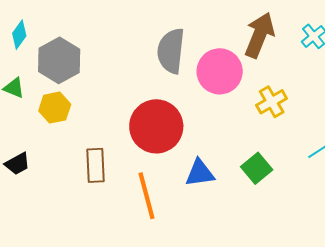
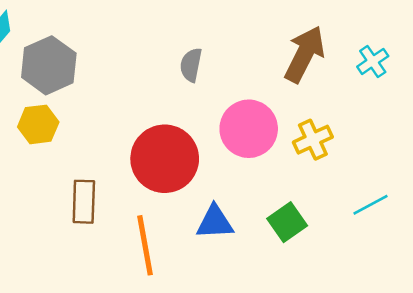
gray semicircle: (171, 51) -> (191, 65), size x0.6
pink circle: (220, 71) -> (249, 129), moved

